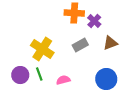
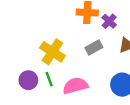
pink semicircle: (63, 80) -> (75, 86), size x1.6

